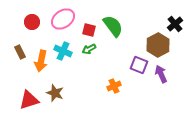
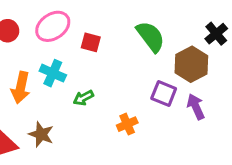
green semicircle: (113, 26) -> (151, 37), moved
green arrow: (89, 49) -> (83, 98), moved

